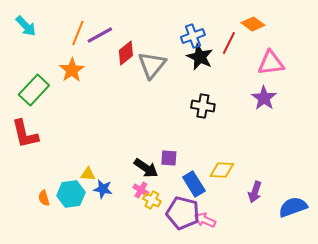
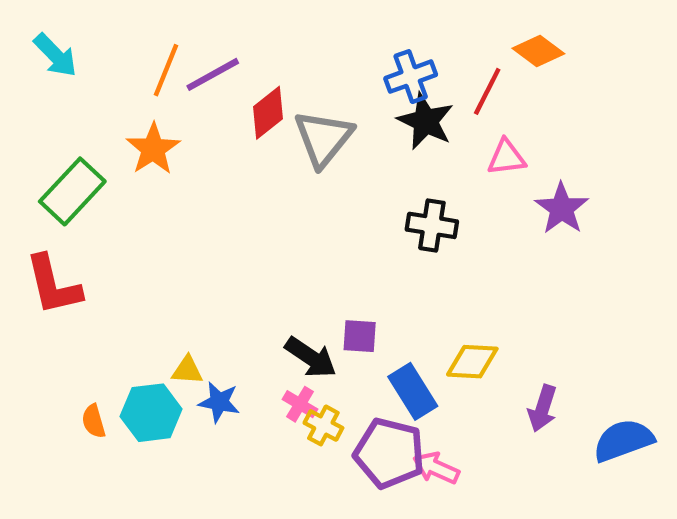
pink triangle: (271, 63) -> (506, 157), moved, size x0.7

